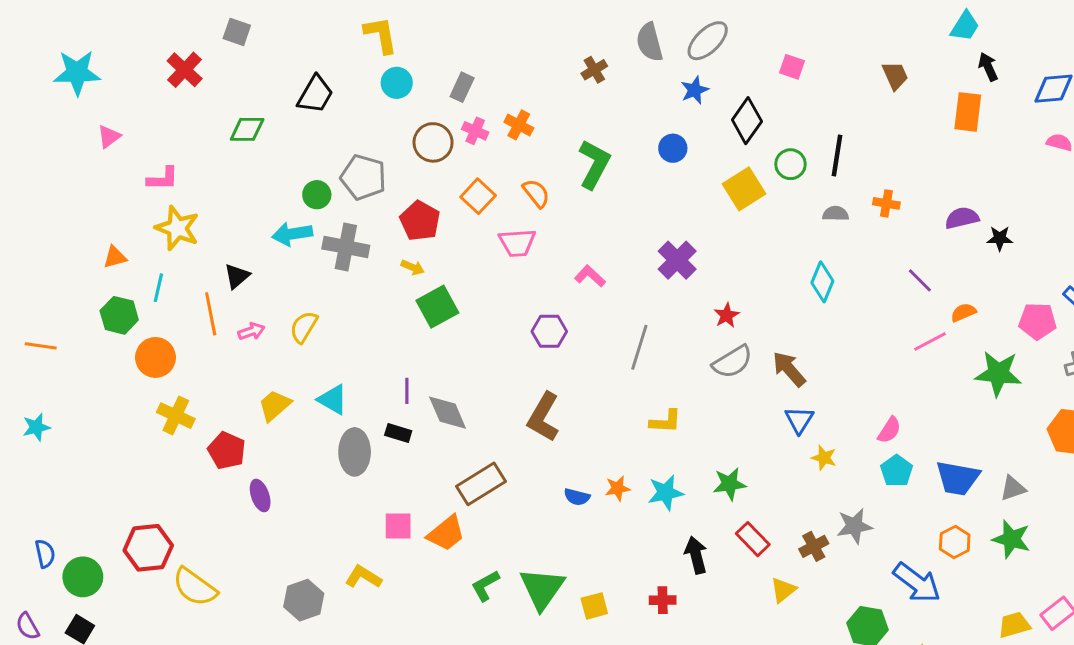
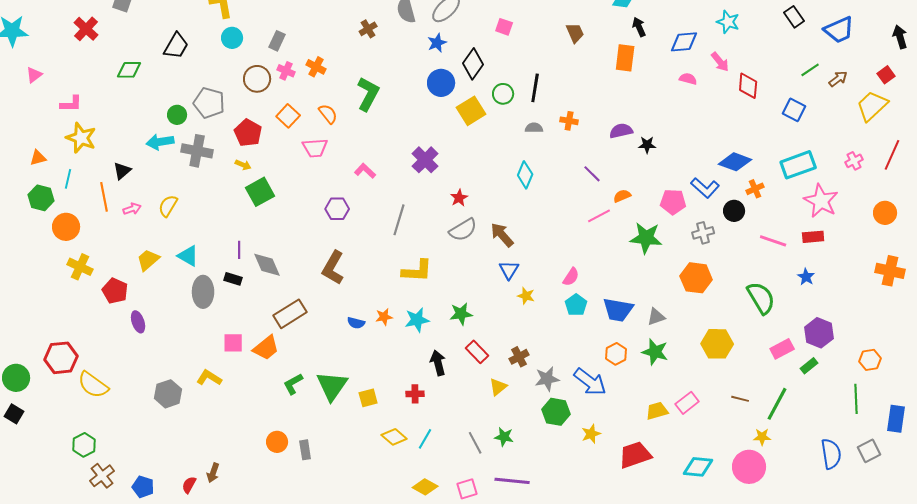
blue circle: (673, 148) -> (441, 83), moved, size x1.4
yellow L-shape: (666, 421) -> (417, 271), size x1.4
gray star: (854, 526) -> (547, 379), moved

